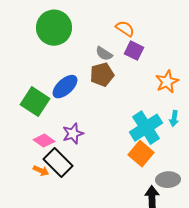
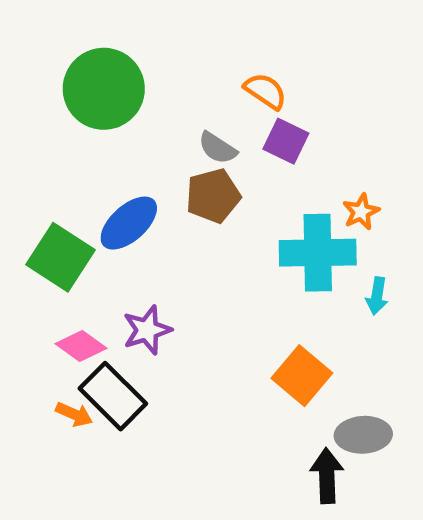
orange star: (167, 82) -> (361, 212), size x0.7
cyan cross: (146, 128) -> (318, 253), moved, turned 32

